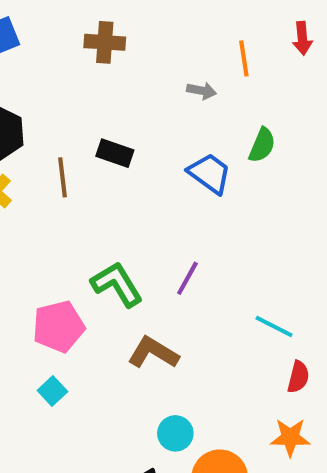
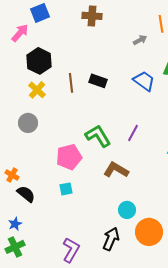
gray arrow: (202, 91) -> (140, 40), turned -40
black rectangle: (115, 153) -> (98, 81), moved
cyan square: (52, 391) -> (66, 189), turned 32

